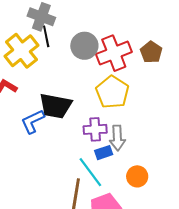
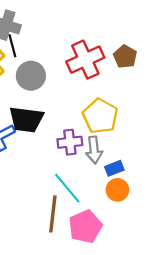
gray circle: (84, 46) -> (31, 76), moved
yellow pentagon: (112, 92) -> (100, 116), moved
blue rectangle: (104, 153) -> (114, 168), moved

